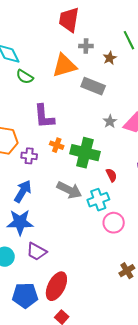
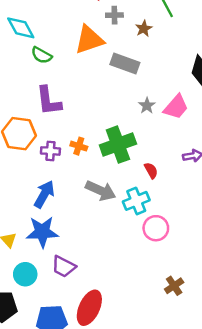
purple L-shape: (44, 116) -> (49, 101), moved
orange cross: (57, 145) -> (79, 146), moved
green cross: (85, 153) -> (118, 145), turned -32

